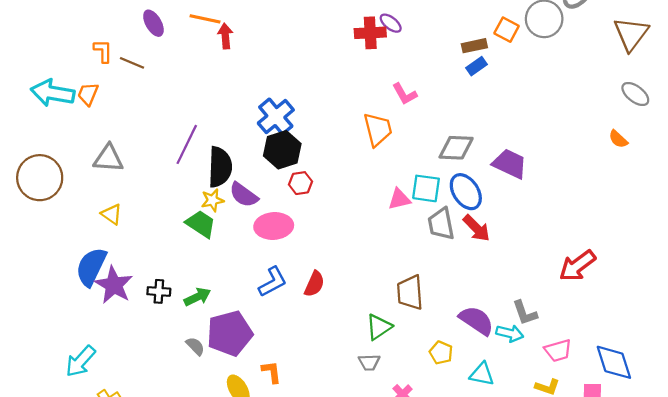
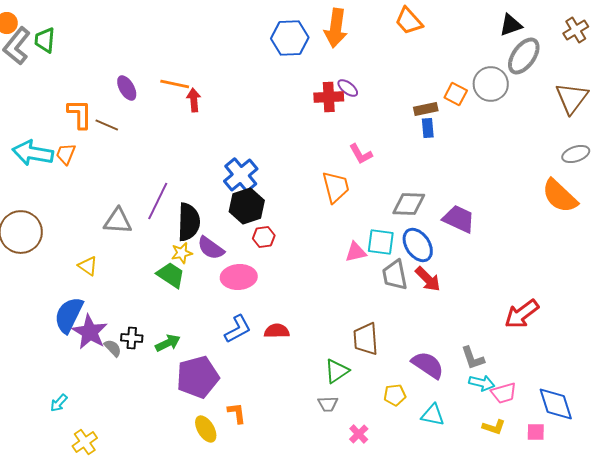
orange L-shape: (103, 51) -> (80, 114), size x1.4
blue rectangle: (476, 66) -> (428, 128), turned -60
gray ellipse: (635, 94) -> (576, 154), turned -56
orange semicircle: (618, 139) -> (560, 196), size x2.0
gray triangle: (108, 158) -> (118, 221), moved
red semicircle: (314, 284) -> (277, 331), turned -115
cyan arrow: (510, 333) -> (482, 383), moved
gray semicircle: (195, 346) -> (113, 348), moved
yellow pentagon: (441, 353) -> (395, 395), turned -30
cyan arrow: (80, 361) -> (59, 403), size x0.6

